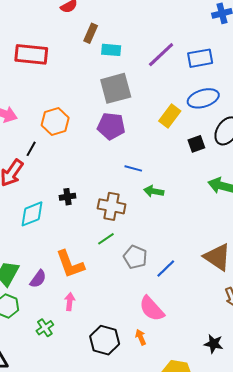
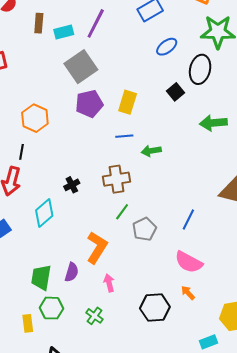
purple line: (161, 55) -> (96, 23), moved
blue ellipse: (203, 98) -> (167, 47), size x0.7
yellow rectangle: (170, 116) -> (128, 102), moved
gray pentagon: (135, 257) -> (144, 229), moved, turned -30
orange L-shape: (70, 264) -> (97, 248), turned -108

